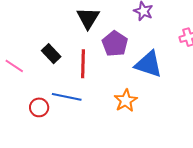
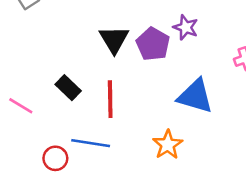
purple pentagon: (115, 44) -> (153, 44), moved

